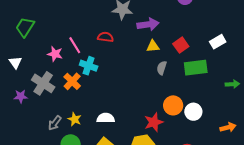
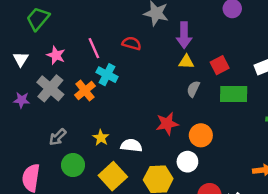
purple arrow: (148, 24) -> (184, 35), turned 90
pink star: (55, 54) -> (56, 55), moved
white circle: (193, 112) -> (187, 162), moved
white semicircle: (106, 118) -> (131, 145), moved
yellow star: (75, 119) -> (101, 138), moved
red star: (154, 122) -> (167, 124), moved

